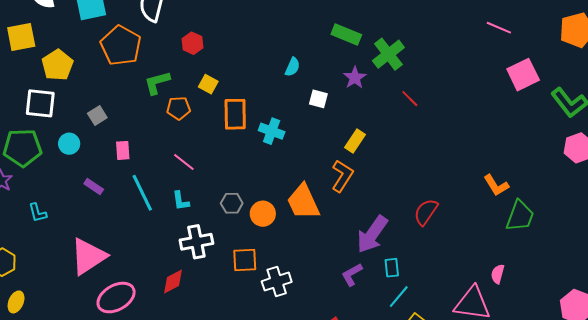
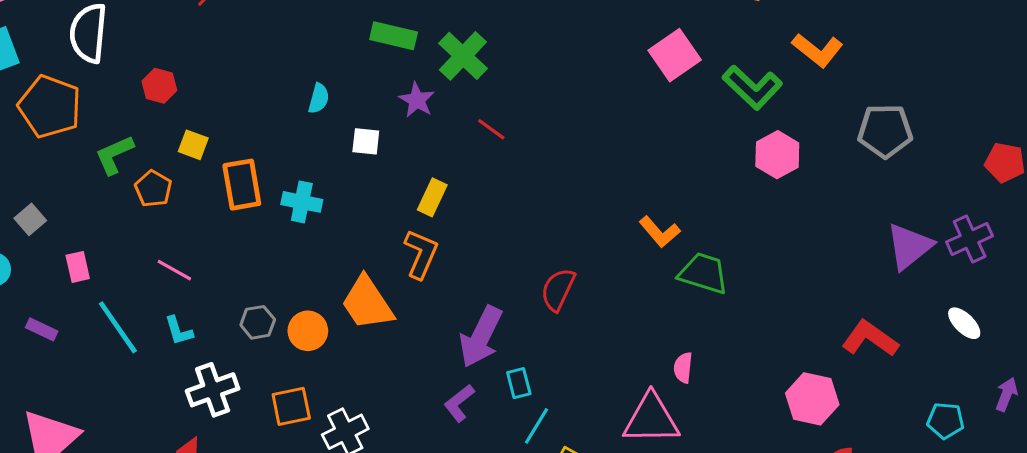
red line: (410, 99) -> (491, 129), moved
orange pentagon: (179, 108) -> (153, 189), turned -30
green trapezoid: (520, 216) -> (704, 273), turned -84

